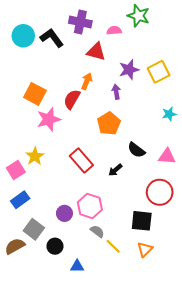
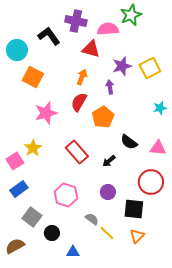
green star: (138, 16) -> (131, 15), turned 30
pink semicircle: (114, 30) -> (108, 29), size x1.5
cyan circle: (23, 36) -> (17, 50), moved
orange square: (35, 94) -> (33, 77), moved
red semicircle: (72, 99) -> (79, 102), moved
pink hexagon: (90, 206) -> (66, 195), moved
purple circle: (64, 213) -> (108, 192), moved
brown semicircle: (15, 246) -> (15, 246), moved

